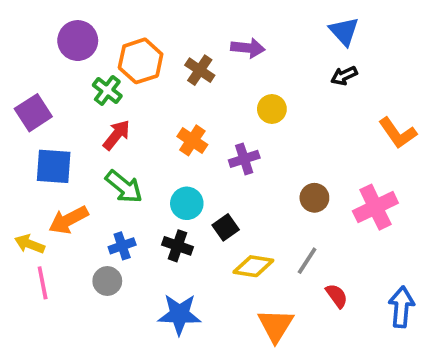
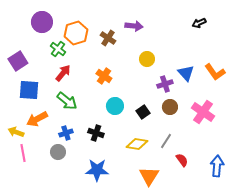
blue triangle: (344, 31) -> (186, 73), moved
black arrow: (344, 76) -> (199, 23), moved
purple cross: (244, 159) -> (165, 84), moved
cyan circle: (187, 203) -> (115, 106), moved
pink cross: (375, 207) -> (203, 112), turned -30
black square: (226, 227) -> (143, 112), moved

